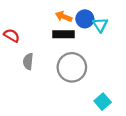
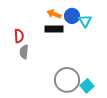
red semicircle: (12, 35) -> (19, 36), moved, turned 56
gray circle: (72, 67) -> (67, 80), moved

